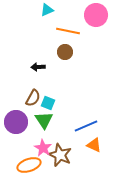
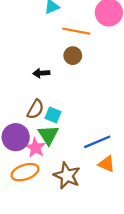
pink star: (43, 148) -> (35, 148), moved
orange ellipse: (29, 165) -> (25, 172), moved

